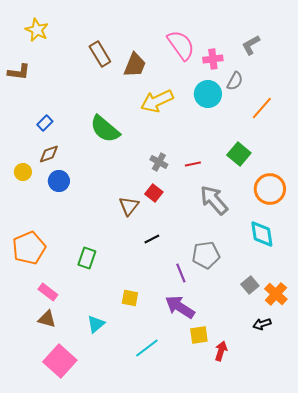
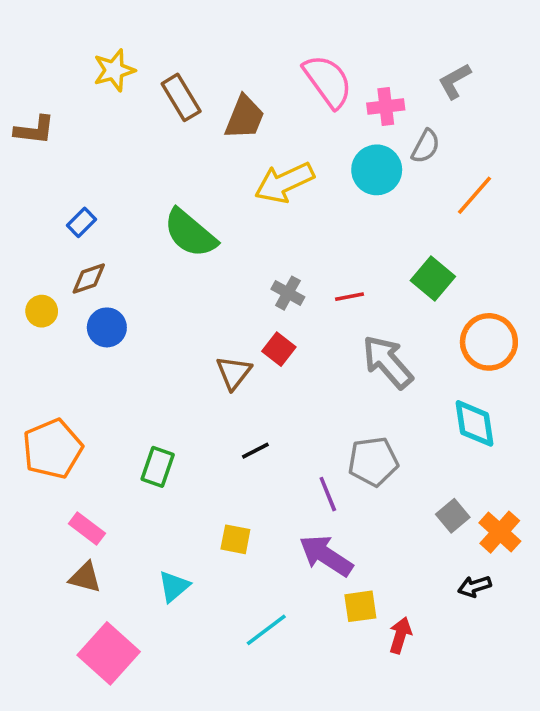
yellow star: (37, 30) -> (114, 70), moved, turned 30
black line: (152, 239) -> (255, 451), moved

